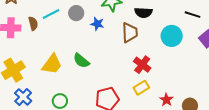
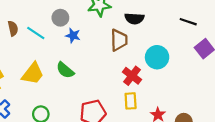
cyan line: (51, 14) -> (36, 33), moved, turned 60
blue star: (97, 24) -> (73, 36), moved
cyan circle: (172, 36) -> (157, 57), moved
yellow rectangle: (141, 88) -> (131, 101), turned -63

